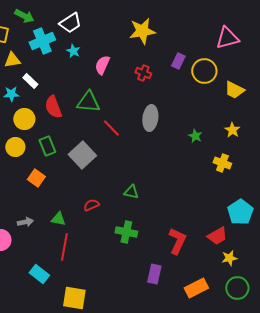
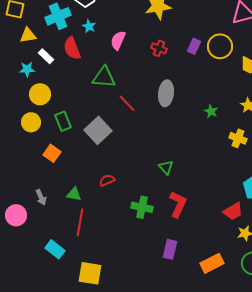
purple rectangle: (178, 61) -> (194, 46), moved
red semicircle: (53, 107) -> (72, 48), moved
green triangle: (131, 192) -> (166, 167), moved, turned 35
gray arrow: (25, 222) -> (41, 197), turned 77
red L-shape: (177, 241) -> (178, 204), moved

